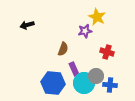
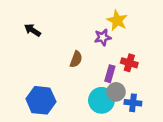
black arrow: (27, 25) -> (32, 30), turned 48
purple rectangle: (74, 69) -> (110, 74), moved, turned 40
blue hexagon: (53, 83) -> (41, 100), moved

